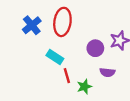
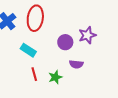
red line: (67, 76) -> (34, 74), moved

